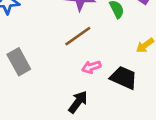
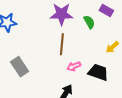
brown line: (78, 36) -> (62, 44), turned -45

